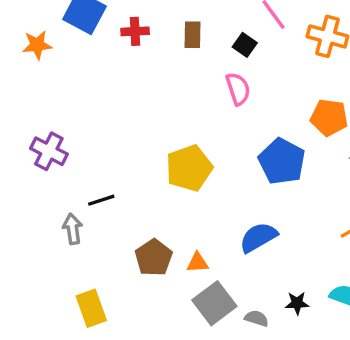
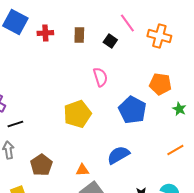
pink semicircle: (238, 89) -> (100, 77), moved
black line: (101, 200) -> (15, 124), moved
brown pentagon: (154, 258) -> (41, 165), moved

